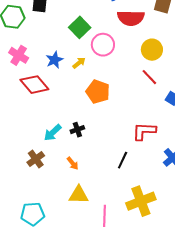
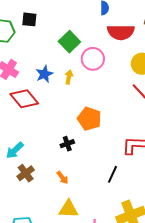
yellow arrow: (79, 63) -> (69, 77), turned -40
orange pentagon: (98, 92) -> (89, 119), moved
cyan arrow: (53, 133) -> (15, 150), moved

